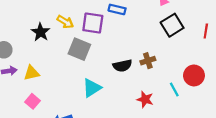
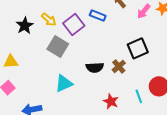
purple square: (93, 23) -> (74, 24), turned 35
black square: (172, 25) -> (138, 48), moved
brown cross: (148, 61) -> (119, 66), turned -32

